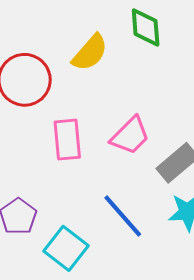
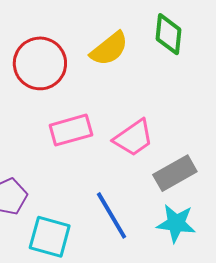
pink rectangle: (67, 140) -> (71, 130), turned 69
cyan square: (66, 248) -> (50, 237), turned -33

